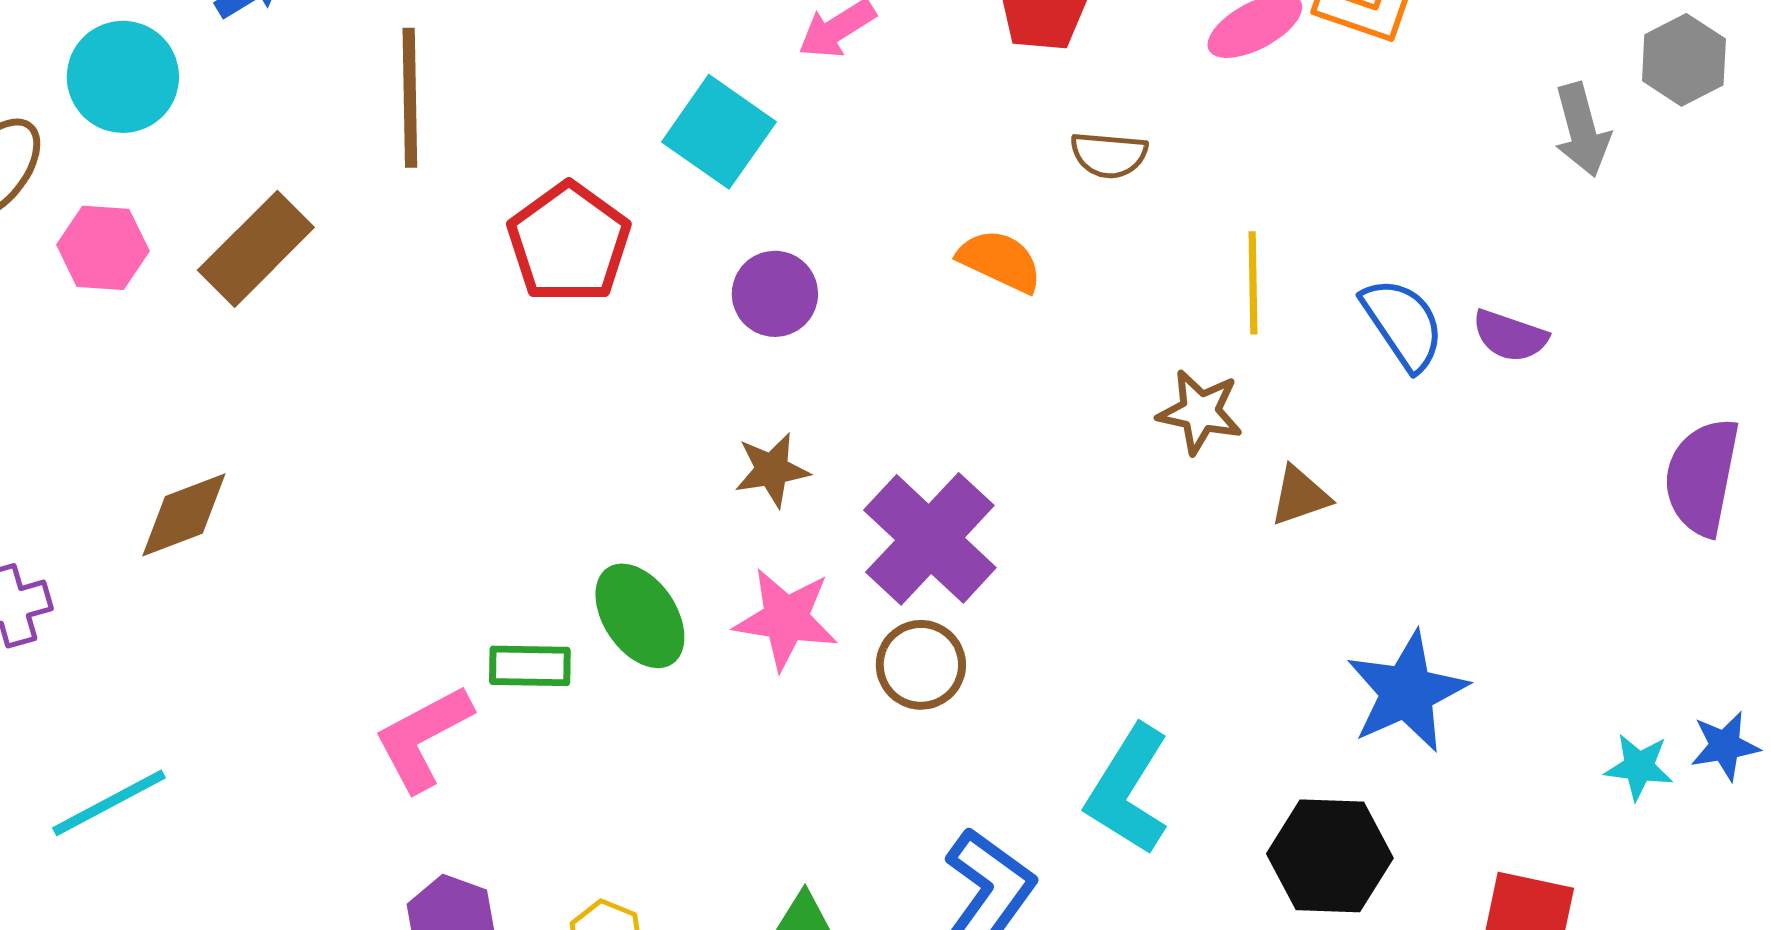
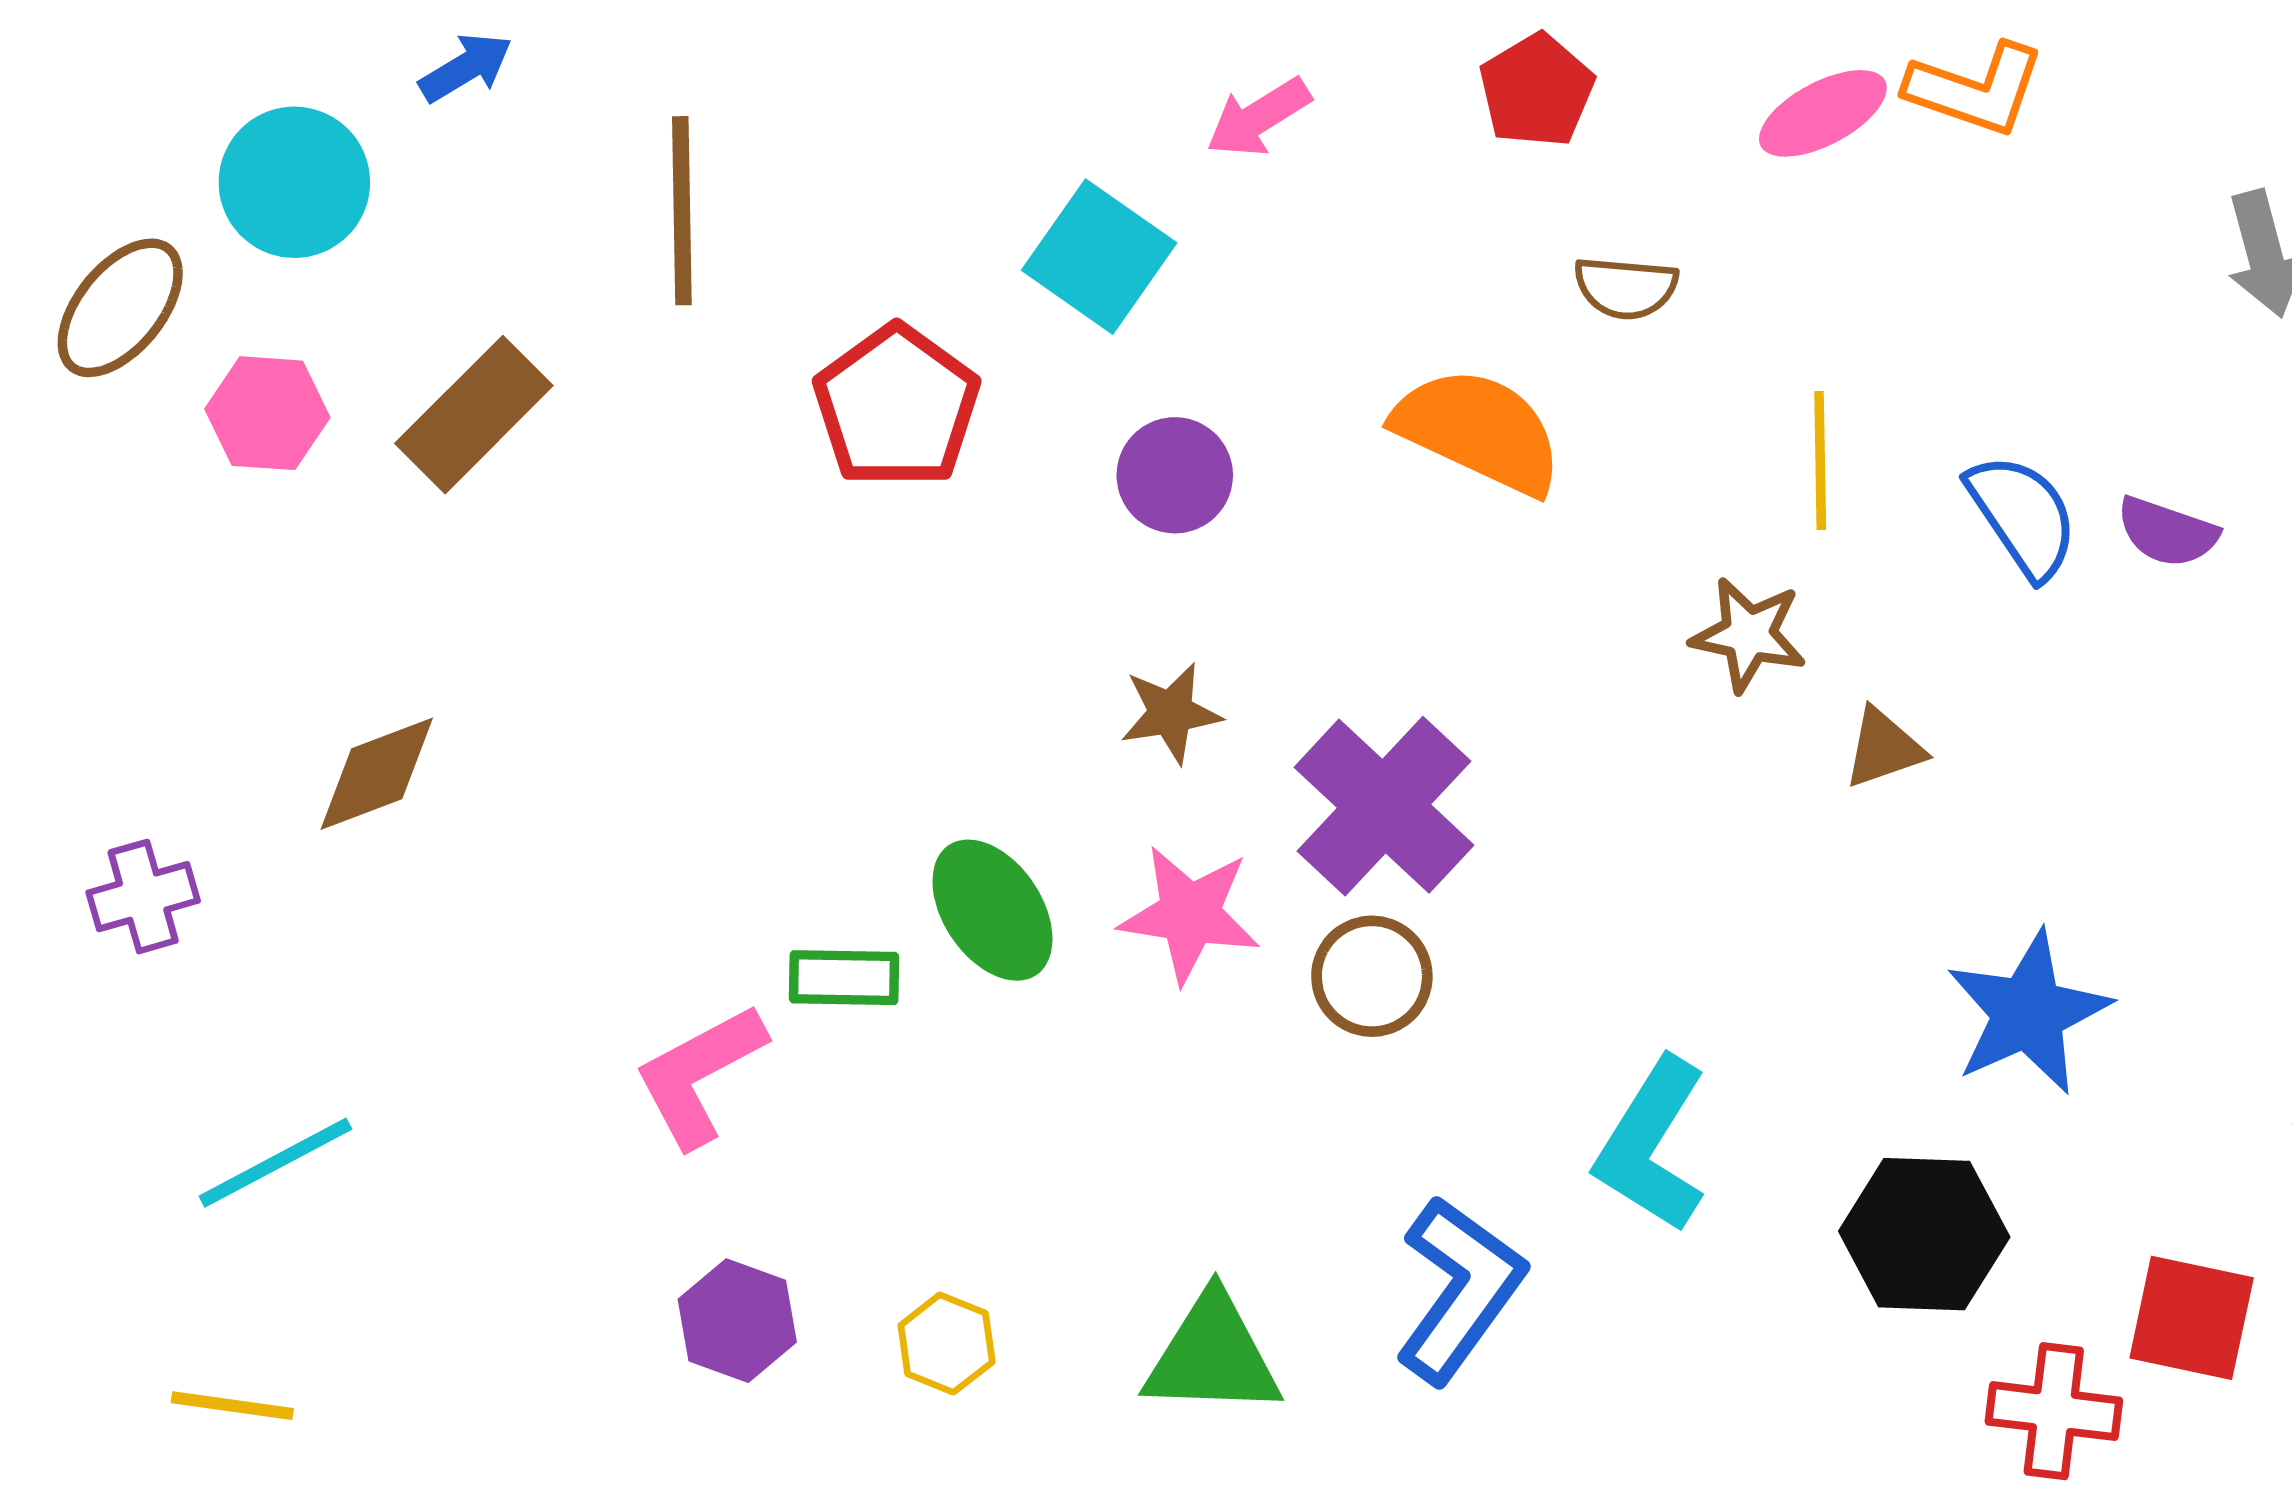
orange semicircle: (1000, 261) -> (1479, 431), size x1.5

